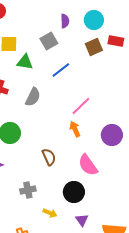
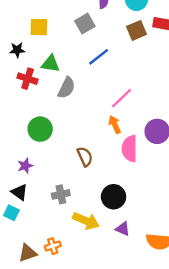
green triangle: (25, 62) -> (50, 64), moved
pink semicircle: (88, 165) -> (130, 149), moved, turned 35
yellow arrow: (50, 213) -> (86, 221), size x1.6
purple triangle: (82, 220) -> (123, 229), turned -32

